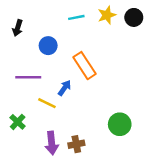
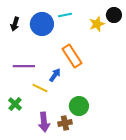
yellow star: (107, 15) -> (97, 24), moved
blue circle: (48, 46) -> (42, 24), moved, size x1.5
green circle: (120, 124) -> (79, 106), moved

